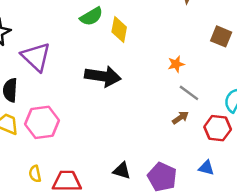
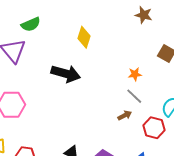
green semicircle: (91, 16) -> (31, 24), moved
orange star: (176, 64) -> (135, 74), moved

